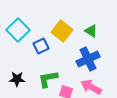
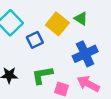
green triangle: (91, 31) -> (81, 19), moved

